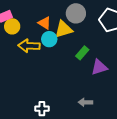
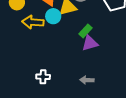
purple triangle: (99, 67) -> (90, 43), moved
white cross: (42, 109) -> (43, 77), moved

